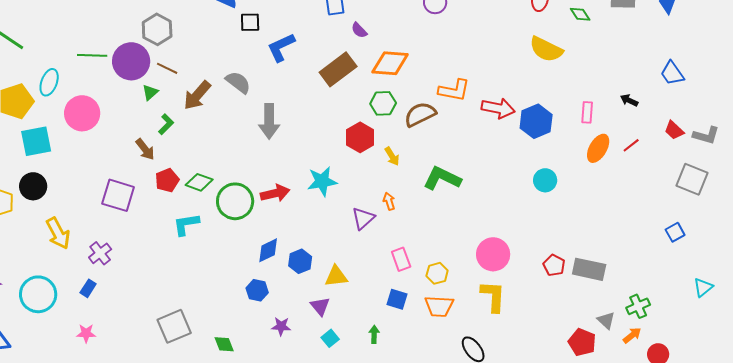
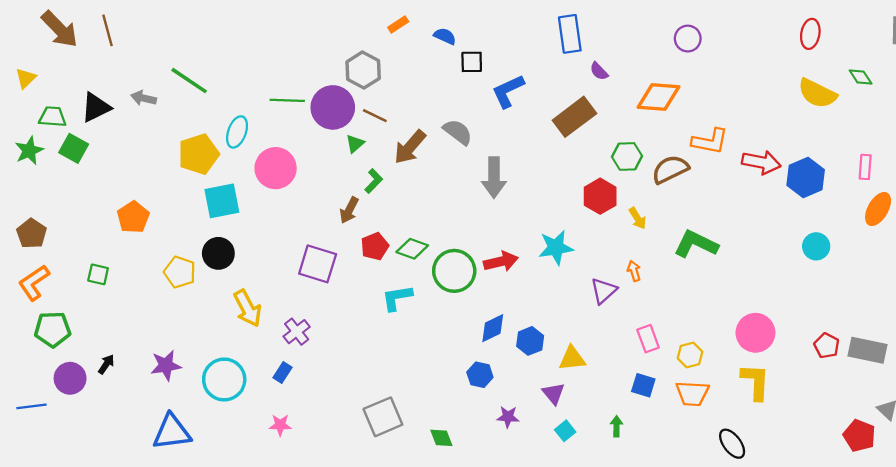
green diamond: (580, 14) -> (861, 77), moved
orange diamond: (390, 63) -> (659, 97), moved
brown arrow: (145, 149) -> (349, 210), turned 65

